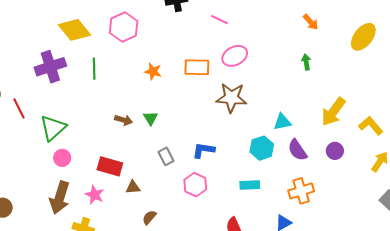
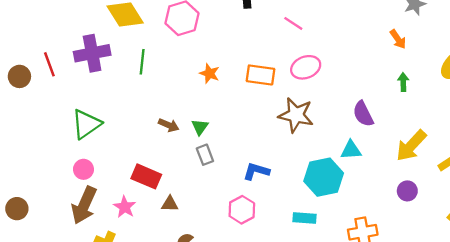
green arrow: (306, 62) -> (403, 82), moved
red line: (19, 108) -> (49, 64), moved
cyan hexagon: (262, 148) -> (324, 177), size x1.4
purple semicircle: (297, 150) -> (363, 114), moved
gray rectangle: (166, 156) -> (205, 155), moved
pink circle: (62, 158) -> (83, 169), moved

